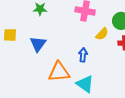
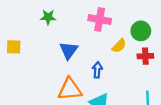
blue triangle: (38, 44) -> (69, 50), moved

